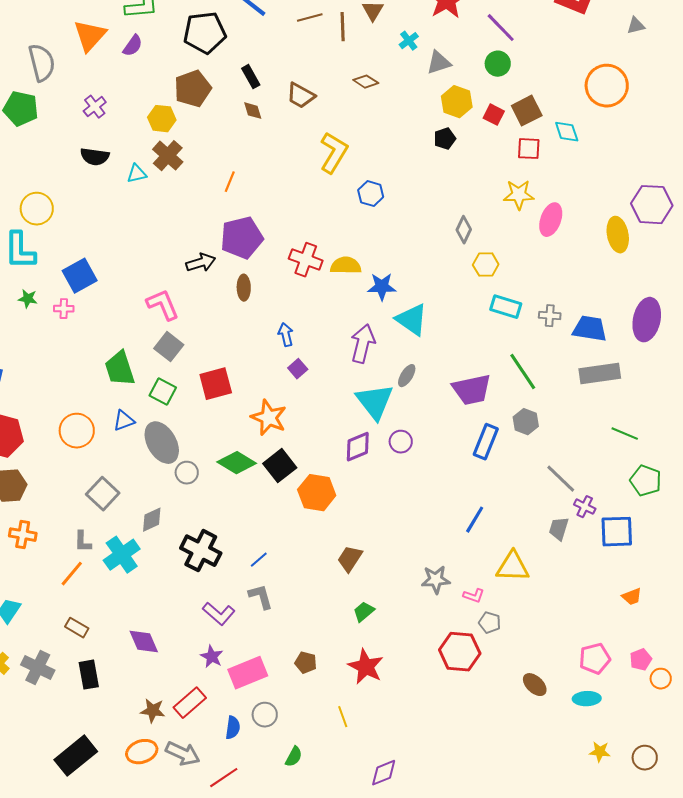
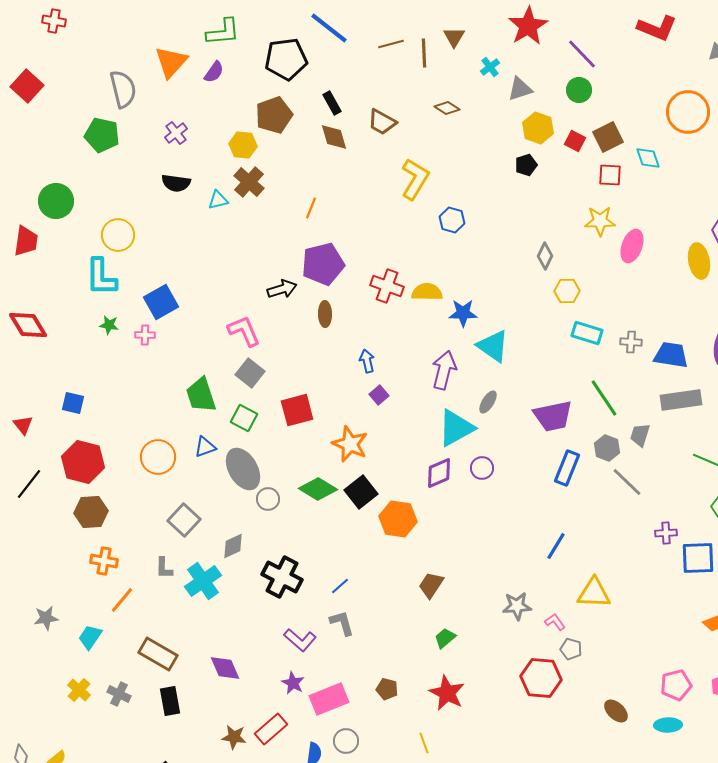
brown diamond: (253, 111) -> (334, 137), size x1.4
cyan triangle: (375, 402) -> (456, 428), turned 39
gray line: (561, 479) -> (627, 482), moved
purple cross: (585, 507) -> (666, 533), turned -30
gray trapezoid: (559, 529) -> (640, 435), moved
orange line: (72, 574) -> (122, 600), moved
pink L-shape: (474, 596) -> (555, 622), turned -145
brown rectangle: (77, 628) -> (158, 654), size x1.6
gray cross: (38, 668) -> (119, 694), size x0.7

